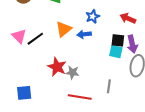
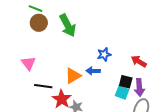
orange triangle: (64, 29) -> (73, 76), moved
black line: (35, 39) -> (43, 86), moved, turned 36

